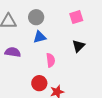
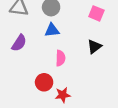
pink square: (76, 17) -> (96, 13), turned 32
purple semicircle: (13, 52) -> (19, 43), turned 105

